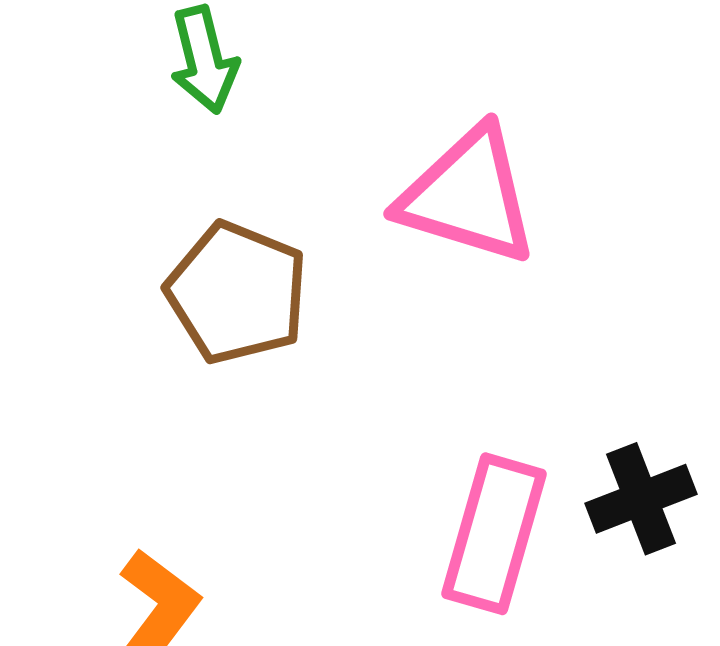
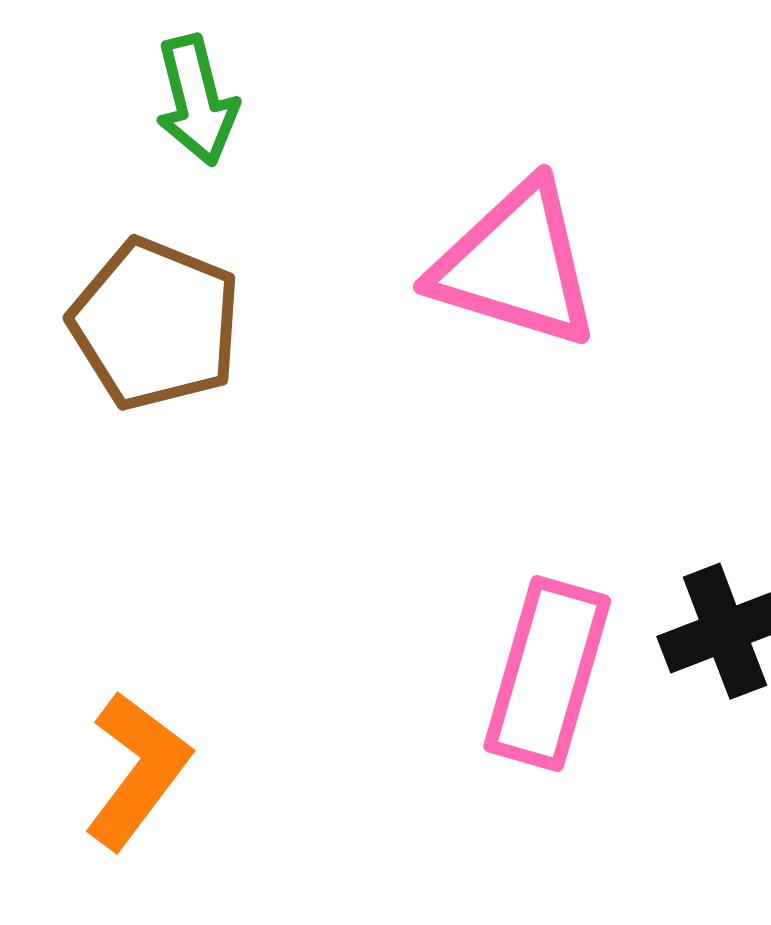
brown pentagon: (237, 293) -> (155, 324), moved

